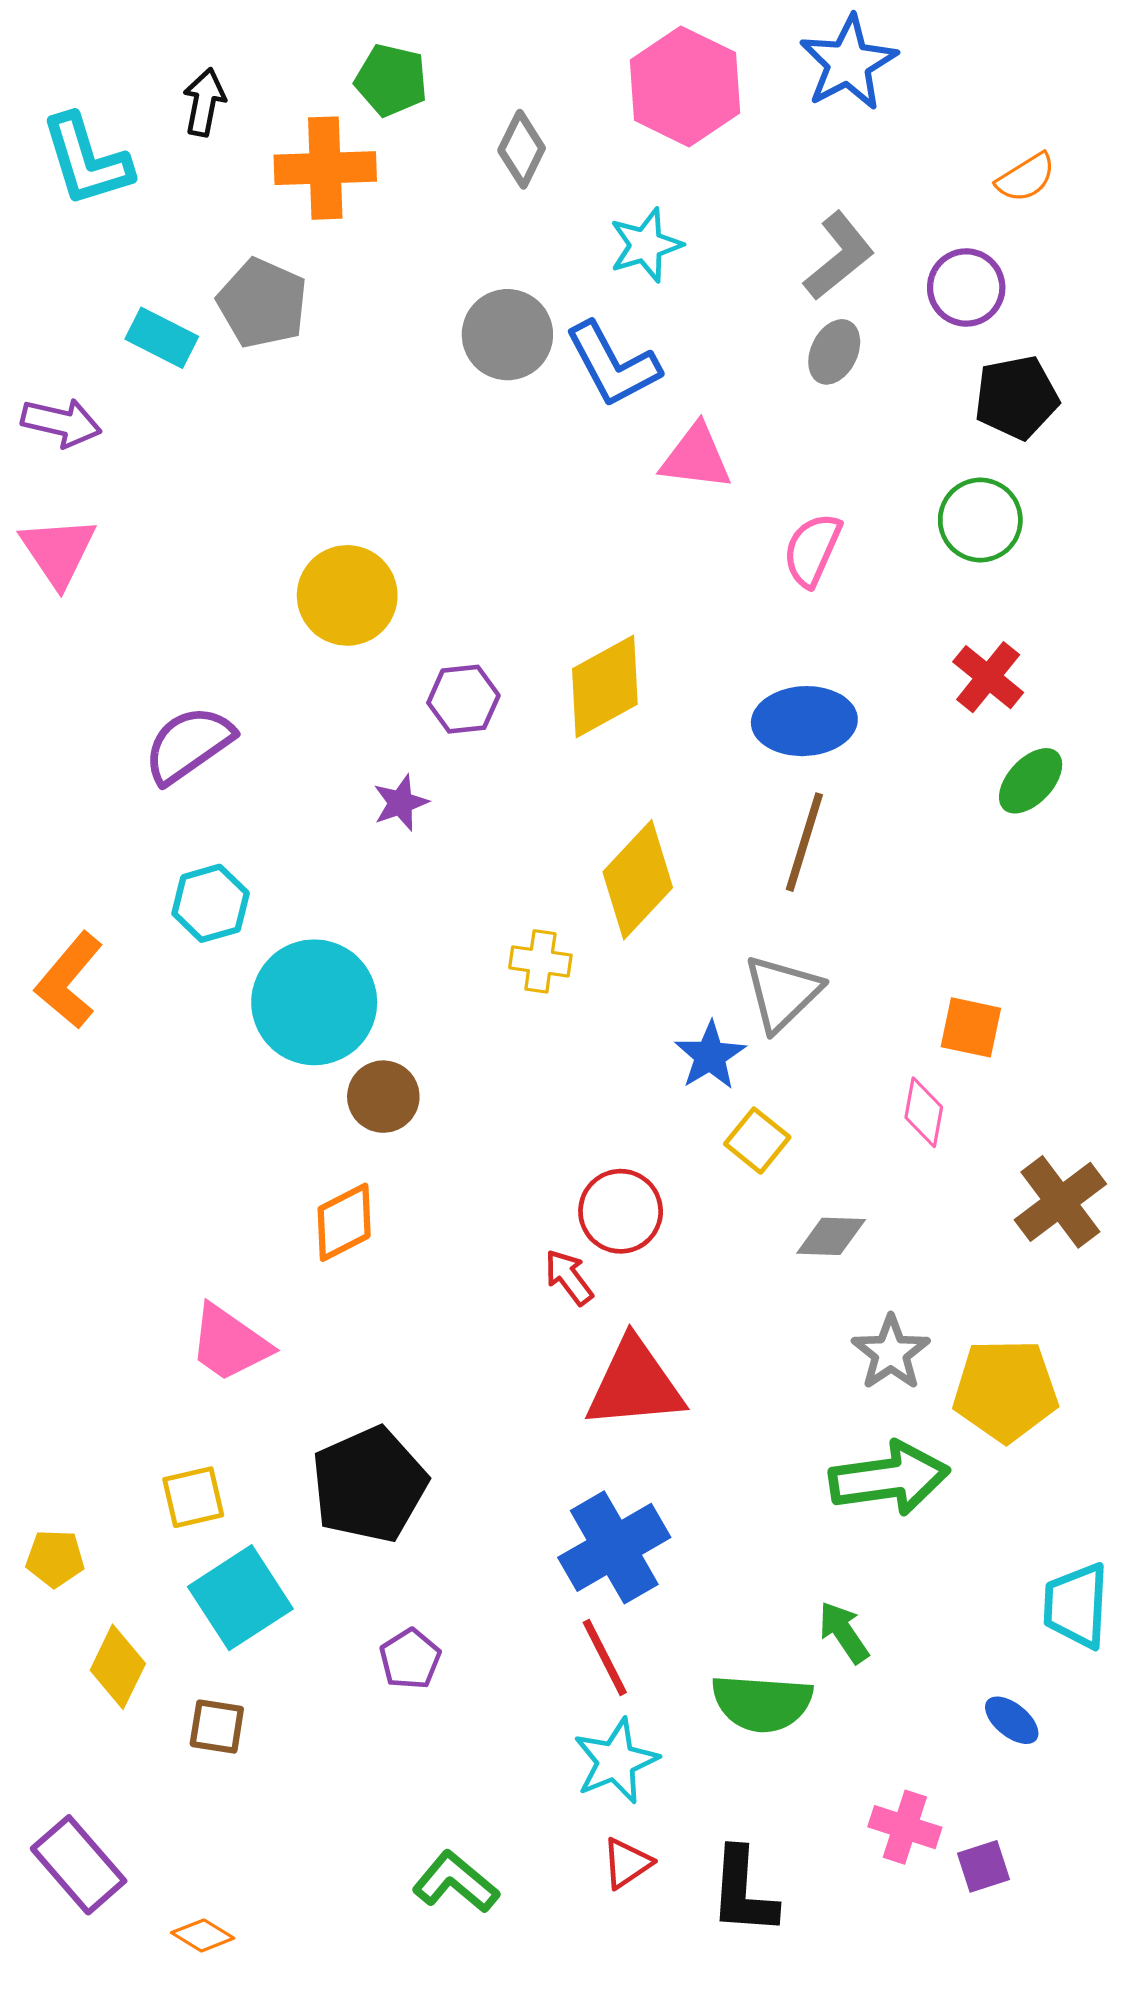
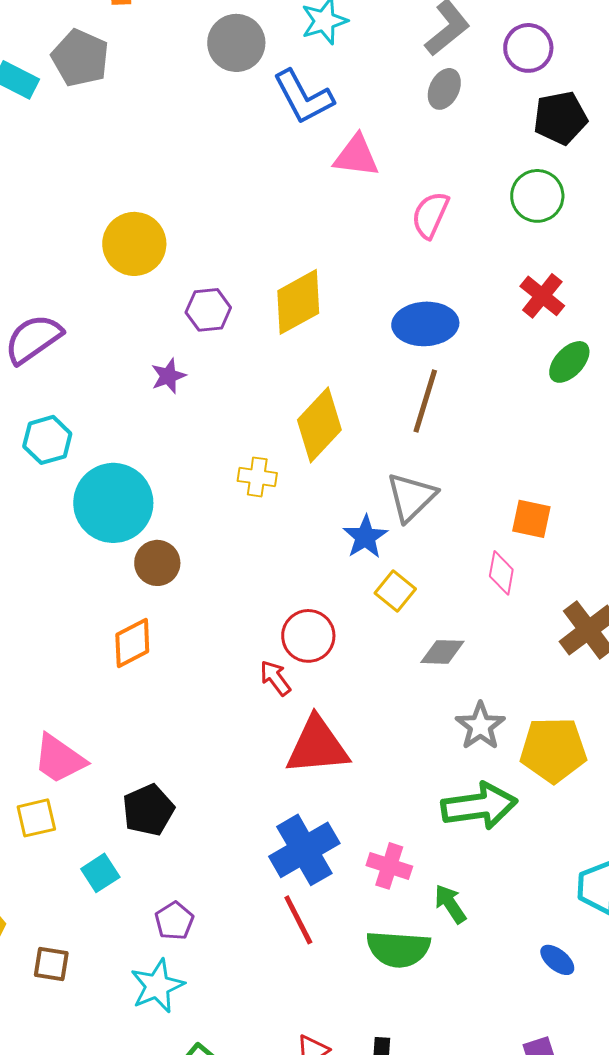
gray circle: (507, 335) -> (236, 43), moved
pink trapezoid: (229, 1343) -> (59, 759), moved
black pentagon: (369, 1485) -> (148, 810), size x0.7
cyan square: (240, 1598) -> (100, 873), moved, size x0.6
cyan star: (616, 1761) -> (157, 986), moved
pink cross: (905, 1827) -> (389, 866), moved

